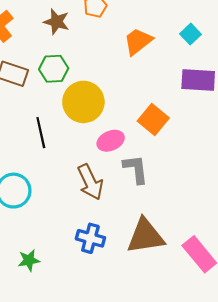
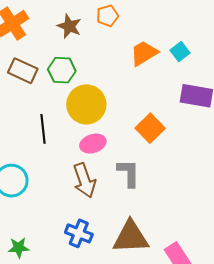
cyan square: (190, 34) -> (180, 52), moved
pink ellipse: (111, 141) -> (93, 144), moved

